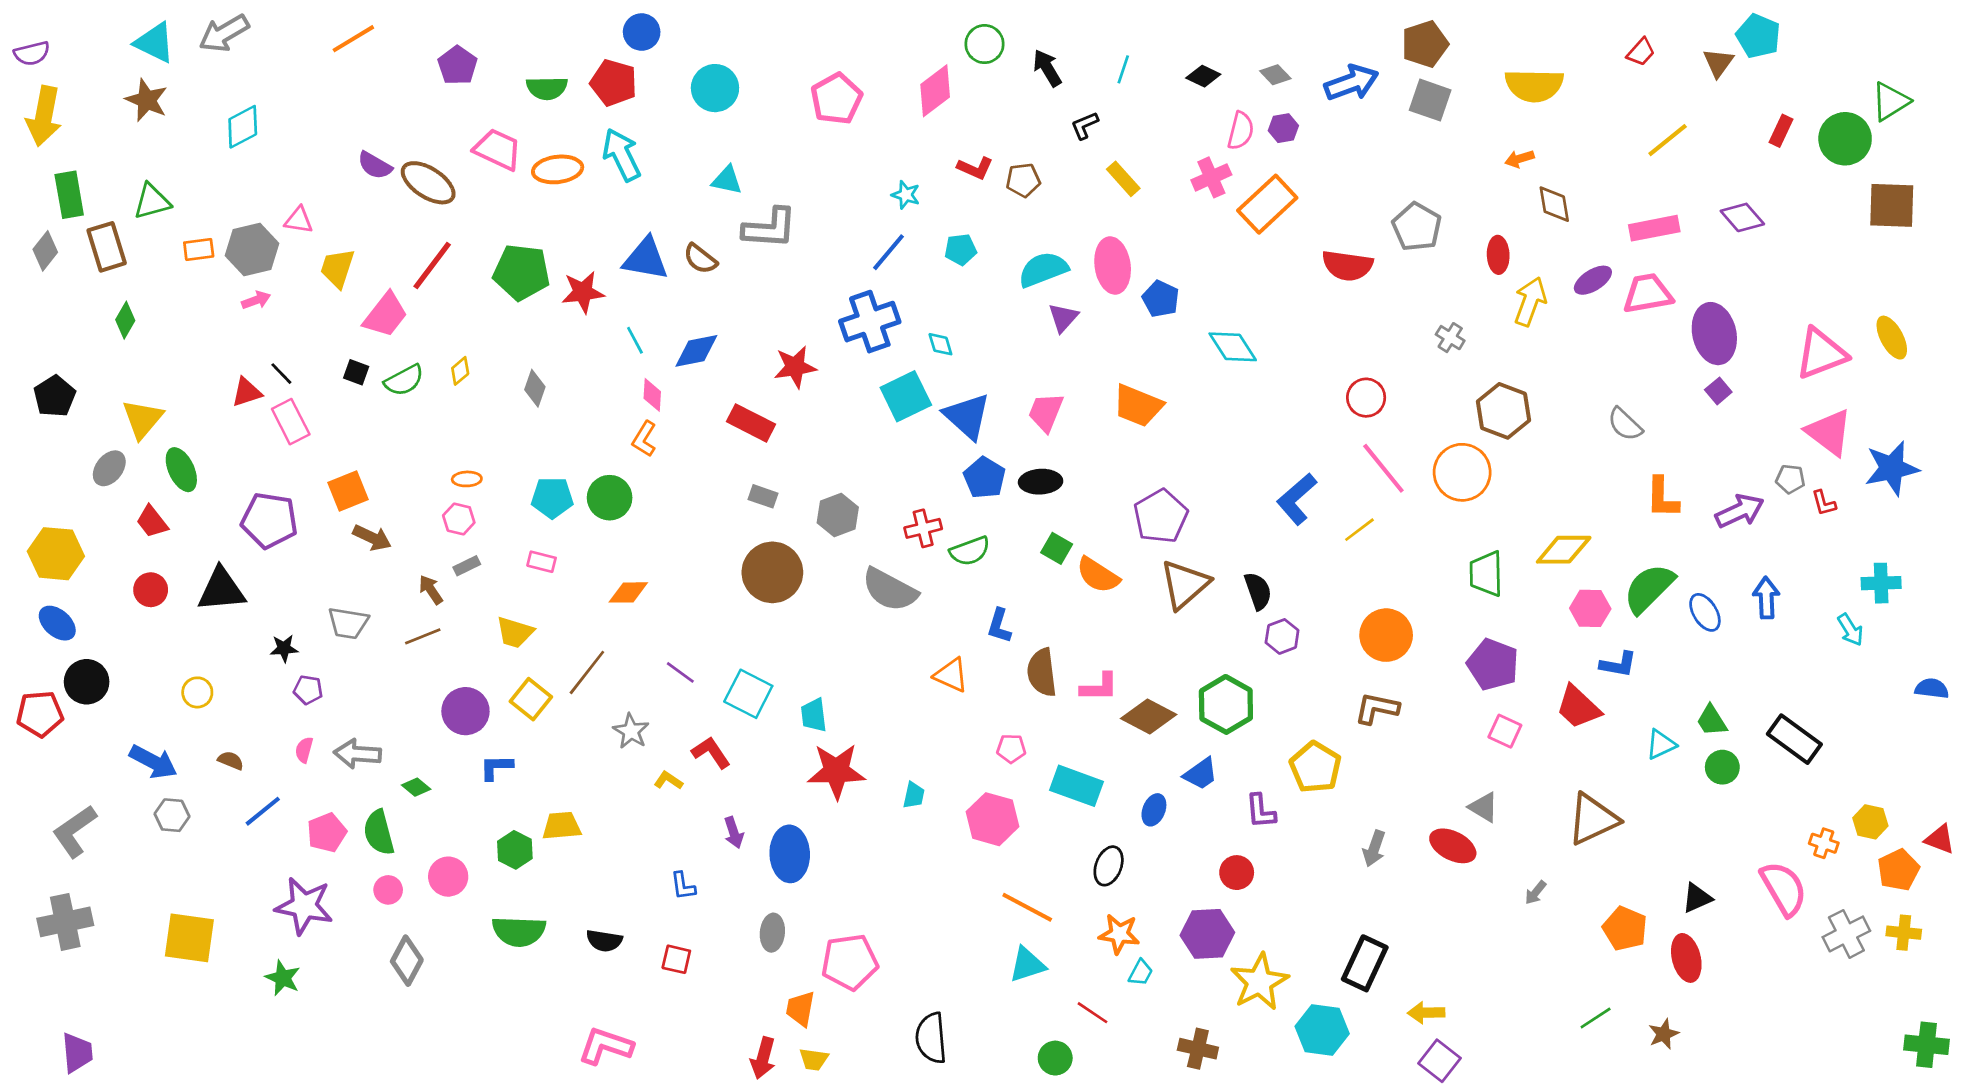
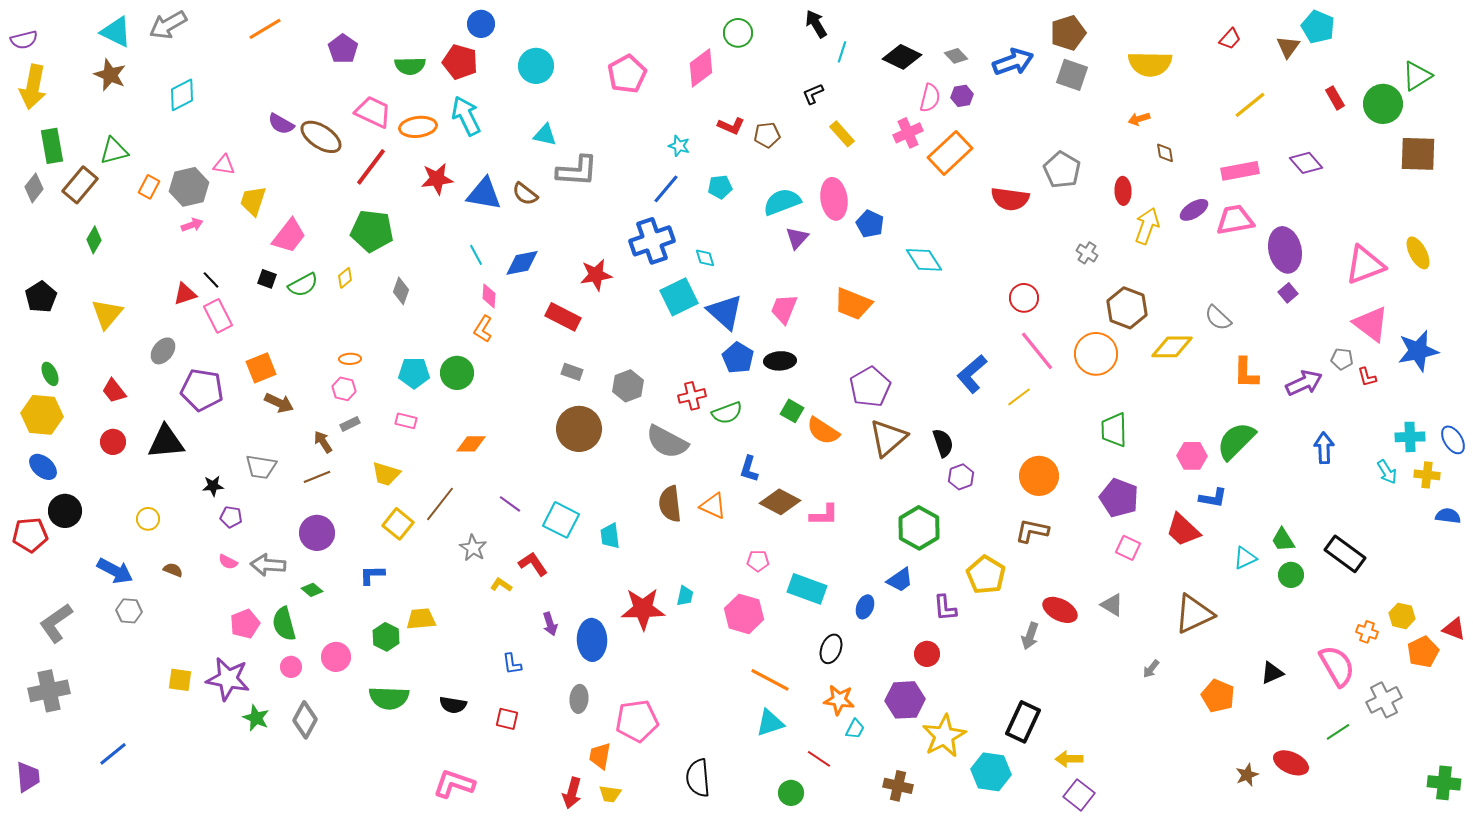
black arrow: (1047, 68) -> (816, 24), moved
black diamond: (1203, 76) -> (902, 57), size x1.5
red rectangle: (1781, 131) -> (1335, 98), turned -55
brown diamond: (1554, 204) -> (1165, 153), size x0.7
brown rectangle: (107, 247) -> (80, 185), turned 57
orange rectangle: (199, 249) -> (149, 187), turned -55
red line: (432, 266) -> (371, 167), moved
green pentagon: (522, 272) -> (372, 231), moved
red star: (583, 292) -> (437, 179), moved
gray ellipse: (109, 468) -> (163, 351), moved
green ellipse: (181, 470) -> (50, 374), moved, size x0.7
yellow diamond: (1564, 550) -> (1172, 347), moved
blue ellipse: (1705, 612) -> (1453, 440), moved
brown semicircle: (1042, 672) -> (670, 504), moved
purple circle: (465, 711) -> (317, 533), moved
brown diamond: (1149, 716) -> (780, 502), moved
pink semicircle: (304, 750) -> (228, 562), turned -78
red star: (836, 771) -> (643, 609), moved
blue line: (263, 811) -> (113, 754), moved
red ellipse: (1453, 846) -> (1060, 610), moved
yellow cross: (1904, 933) -> (1427, 475), moved
yellow square: (189, 938) -> (180, 680), moved, size x0.6
red ellipse: (1686, 958) -> (1291, 763), moved, turned -52
green star: (283, 978) -> (256, 718), moved
green line: (1596, 1018) -> (1338, 732), moved
purple trapezoid: (77, 1053) -> (28, 777), moved

